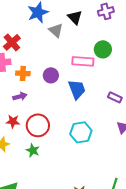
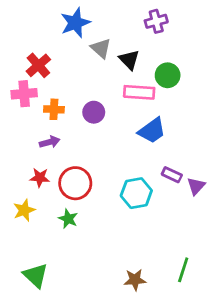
purple cross: (106, 11) -> (156, 21), moved
black triangle: (75, 17) -> (129, 60), moved
blue trapezoid: (77, 89) -> (152, 131), moved, turned 75
purple rectangle: (115, 97) -> (172, 175), moved

